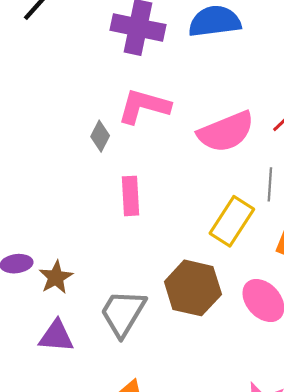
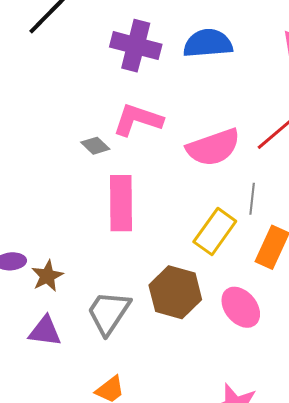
gray diamond: (100, 136) -> (95, 146), turned -76
pink rectangle: (131, 196) -> (121, 203), size x1.5

